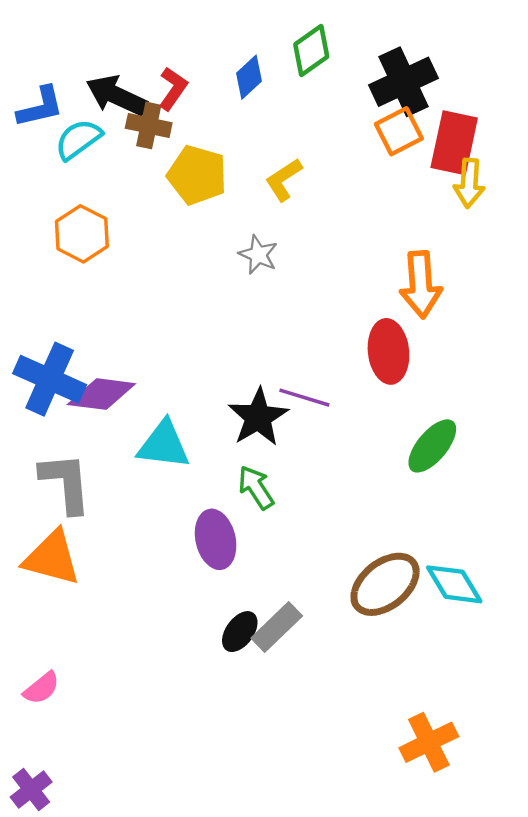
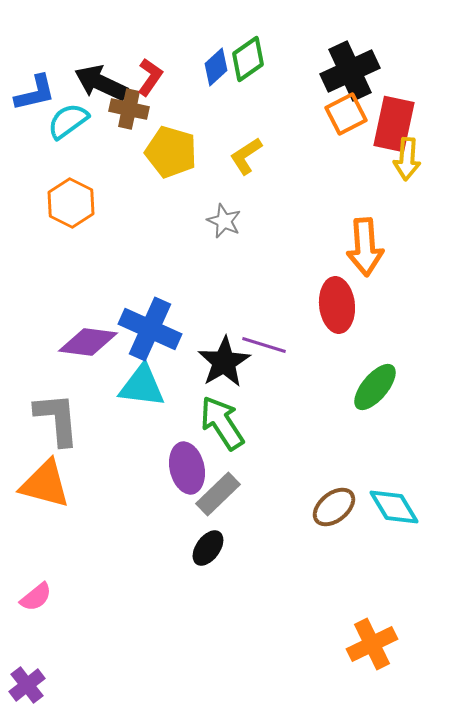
green diamond: (311, 51) -> (248, 59), moved
blue cross: (50, 379) -> (150, 329), moved
green arrow: (256, 487) -> (222, 423), size x1.4
brown ellipse: (385, 584) -> (334, 507), size x0.7
gray rectangle: (277, 627) -> (218, 494), moved

